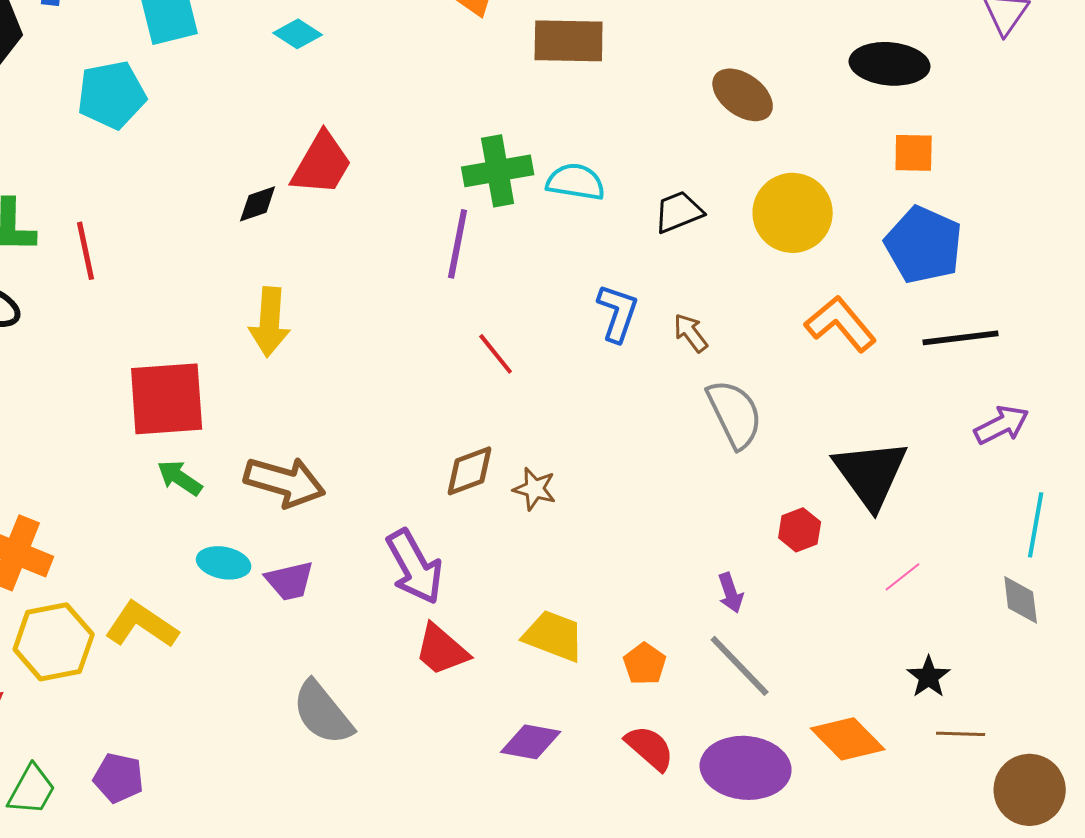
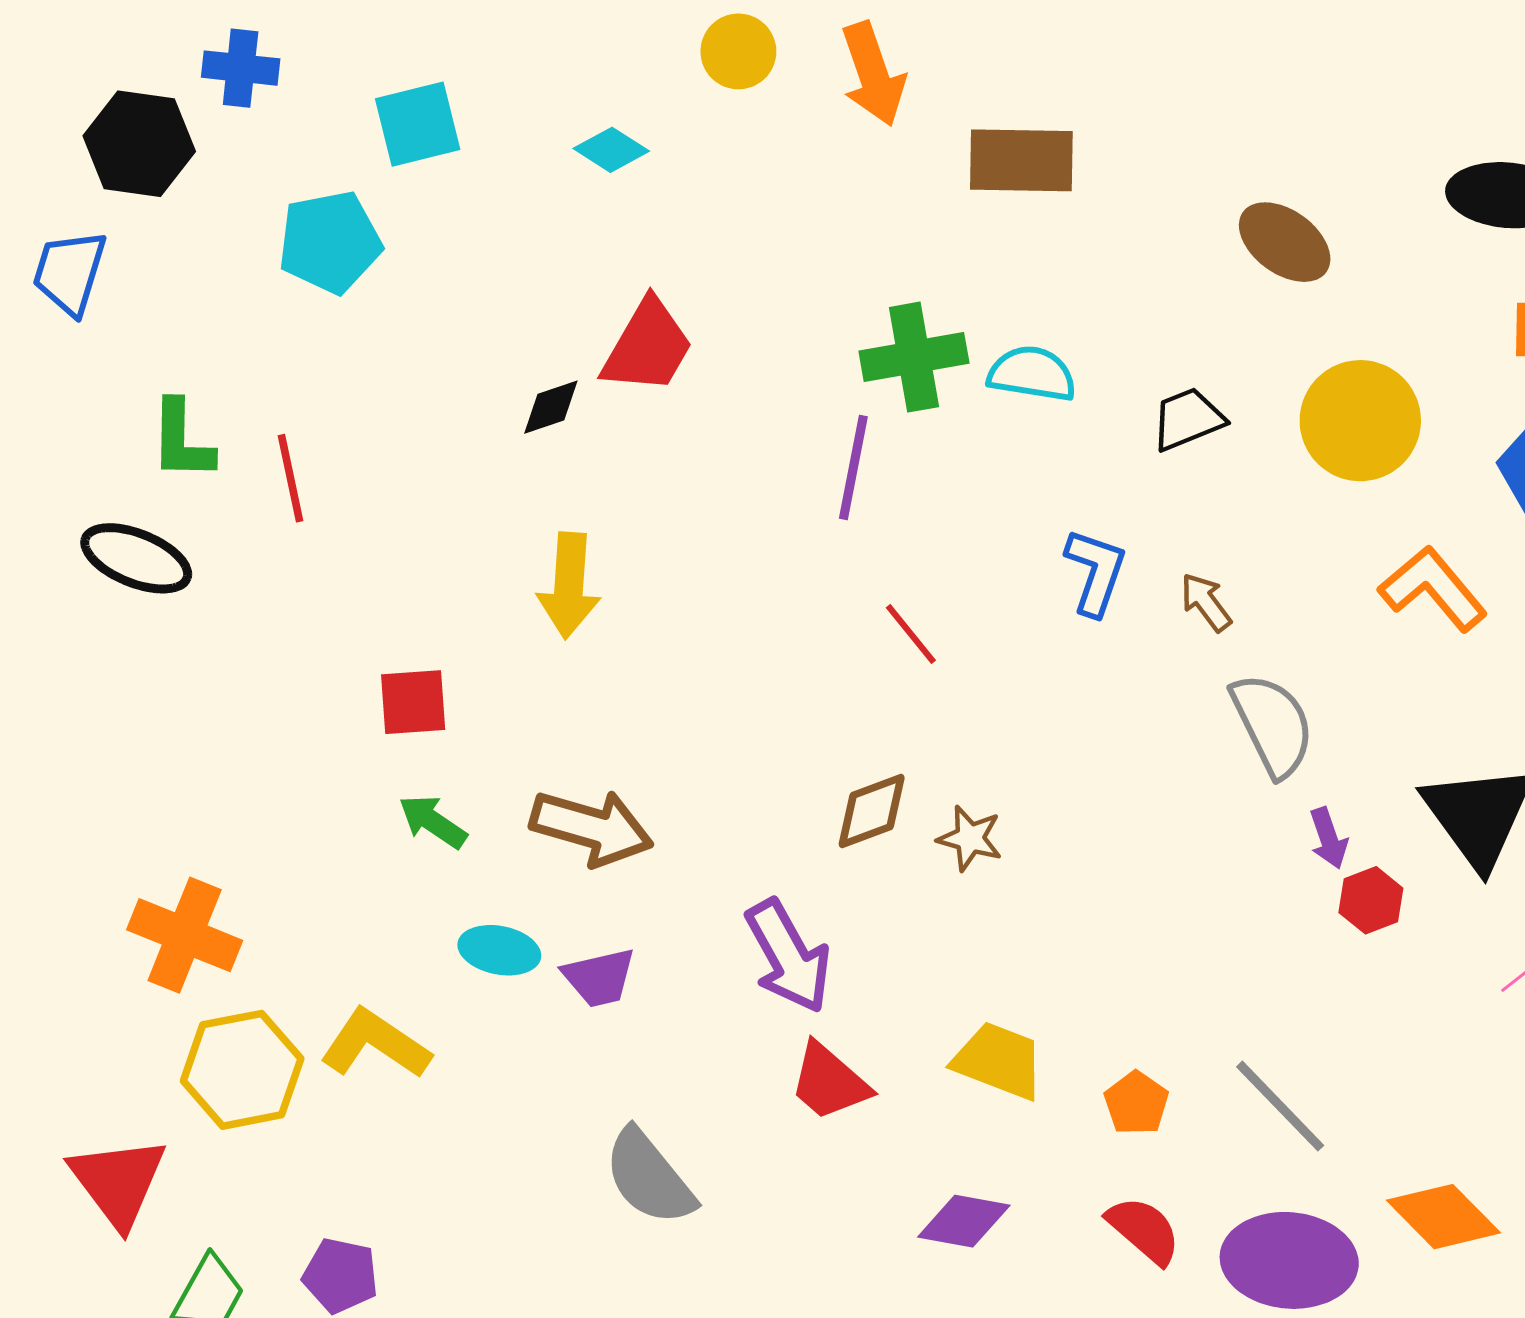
red square: (167, 399) -> (413, 702), size x0.6
purple arrow: (731, 593) -> (1329, 838), moved

